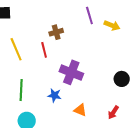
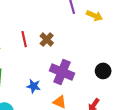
brown cross: (56, 32) -> (47, 40), moved, turned -32
purple cross: (71, 72) -> (62, 72), moved

